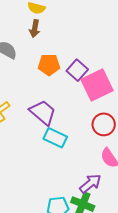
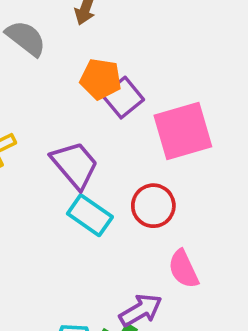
purple square: (77, 70) -> (123, 98), moved
red circle: (104, 124) -> (153, 206), moved

